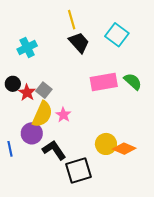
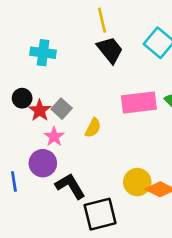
cyan cross: (27, 47) -> (43, 53), turned 30
yellow semicircle: (42, 114) -> (93, 128), moved, size x0.6
pink star: (63, 115) -> (54, 137), moved

